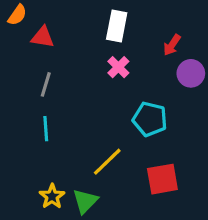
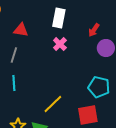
red triangle: (43, 37) -> (21, 30), moved
cyan pentagon: (150, 119) -> (99, 87), moved

